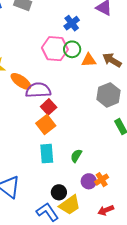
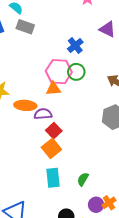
orange triangle: (89, 60) -> (53, 89), moved
orange ellipse: (21, 81) -> (25, 105), turned -30
purple semicircle: (38, 90) -> (43, 114), size x0.7

